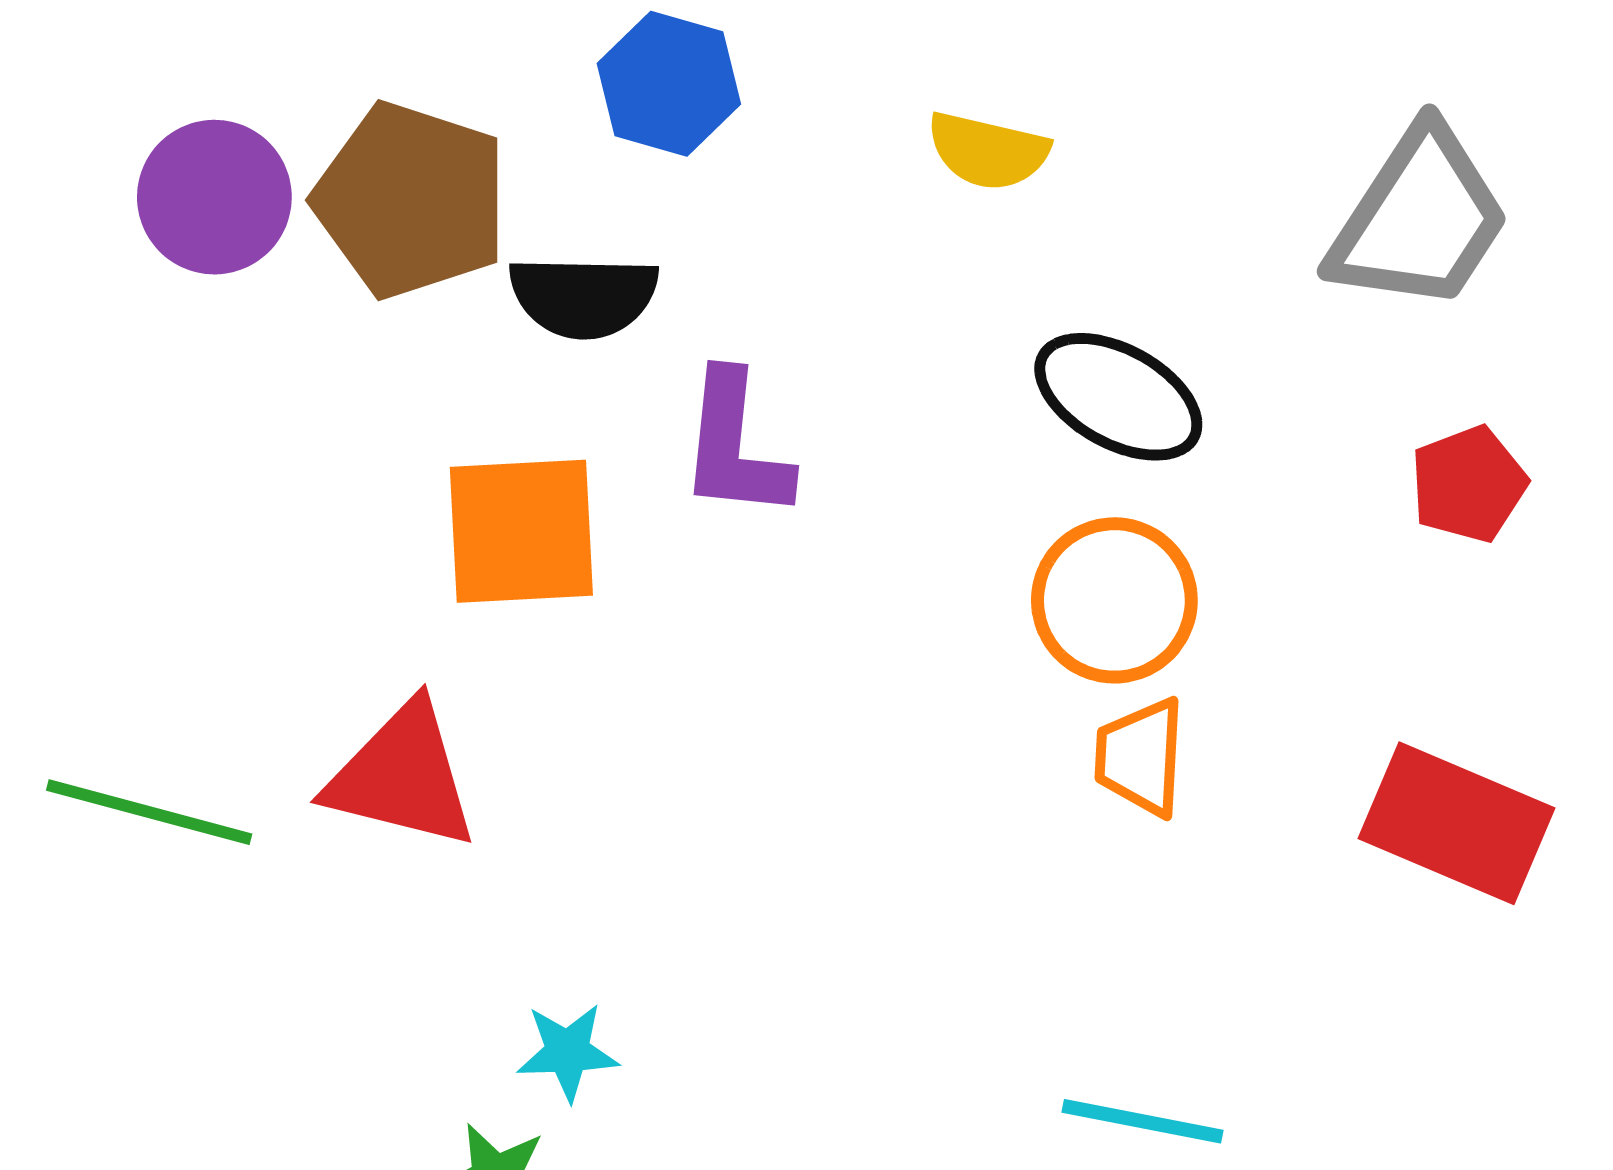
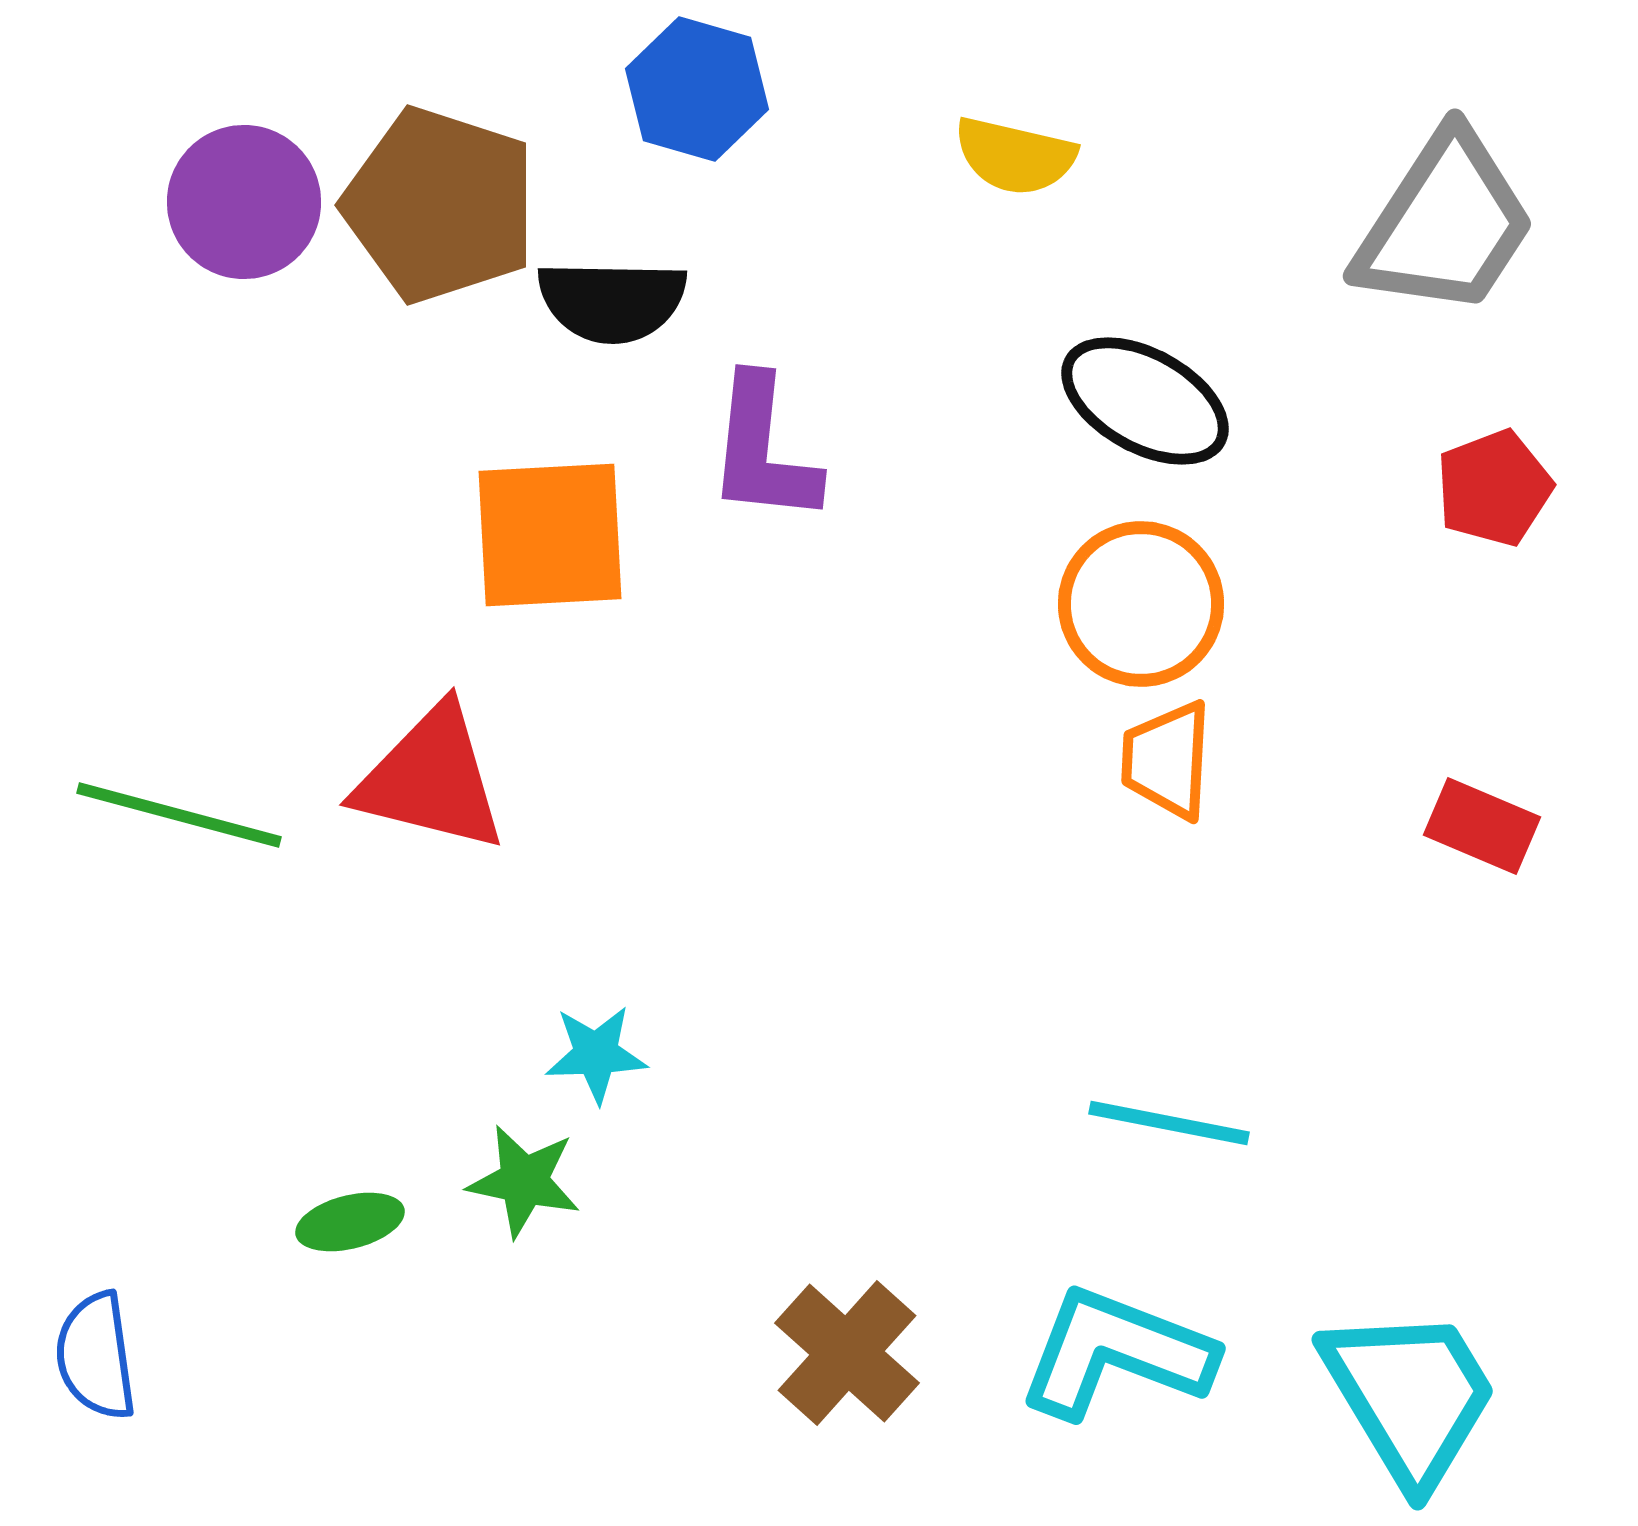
red rectangle: (1456, 823) -> (1482, 826), size x0.6

